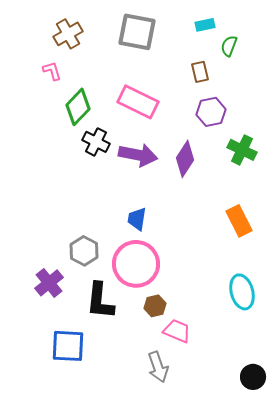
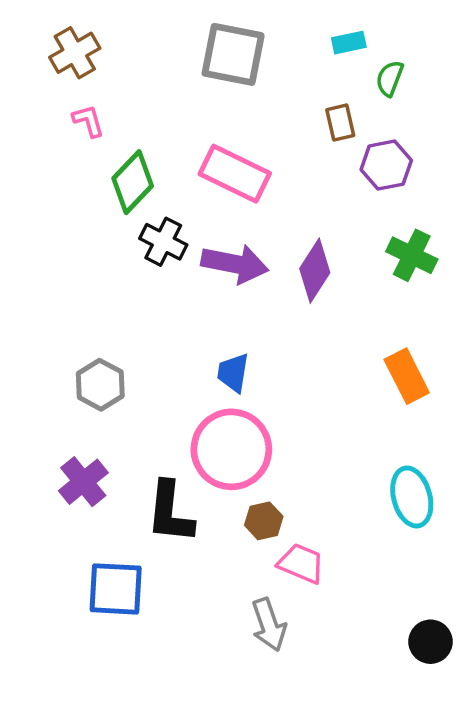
brown cross: (68, 34) -> (75, 53), moved
purple hexagon: (211, 112) -> (386, 165), moved
gray hexagon: (84, 251) -> (100, 385), moved

